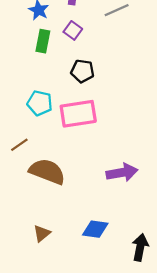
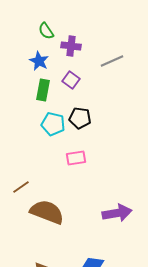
cyan pentagon: (40, 103) -> (53, 124), moved
pink rectangle: (78, 114) -> (76, 158), size x0.6

